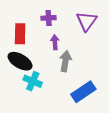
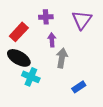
red rectangle: (20, 34) -> (19, 32), turned 42
blue rectangle: (83, 92) -> (79, 87), size x0.6

